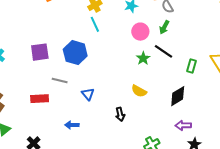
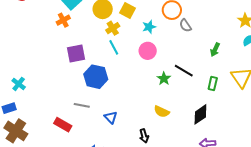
green arrow: (164, 27) -> (215, 50), moved
pink circle: (140, 32) -> (148, 51), moved
purple square: (40, 52) -> (76, 54), moved
red rectangle: (40, 99) -> (63, 125), turned 36

